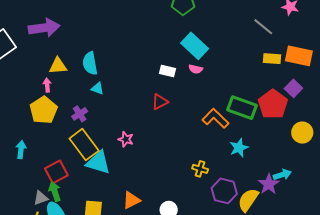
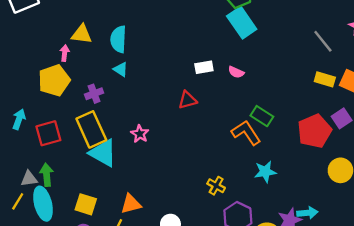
cyan rectangle: (195, 46) -> (242, 23), moved
white rectangle: (168, 71) -> (204, 67), turned -35
green rectangle: (242, 108) -> (262, 116), moved, size x0.7
red square: (56, 172) -> (48, 133), moved

